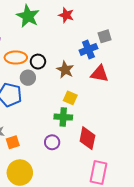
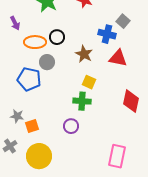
gray square: (105, 36) -> (123, 21), turned -32
blue cross: (88, 49) -> (107, 34), turned 36
black circle: (38, 62) -> (57, 37), moved
red diamond: (87, 138) -> (131, 101), moved

